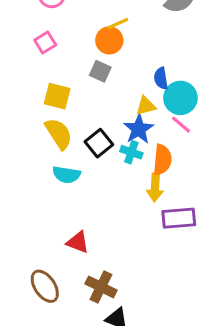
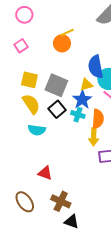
gray square: (100, 71) -> (56, 85), moved, size x1.6
blue semicircle: (161, 78) -> (96, 67), size x1.6

